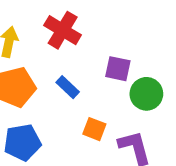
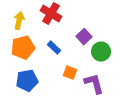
purple square: (118, 69) -> (84, 37), turned 35

